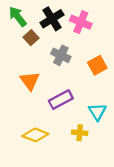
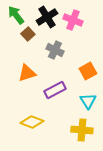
orange square: (97, 65) -> (88, 71), moved
orange triangle: (30, 81) -> (27, 73), turned 48
yellow cross: (80, 133) -> (82, 130), moved, size x1.5

